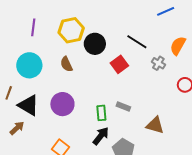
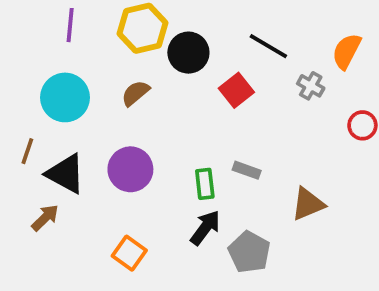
brown semicircle: (66, 64) -> (135, 93), turned 77
brown triangle: (155, 125) -> (308, 204), turned -36

